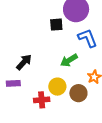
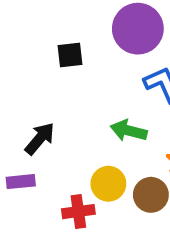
black square: (56, 25) -> (70, 55), moved
green arrow: (69, 60) -> (129, 131), turned 48

